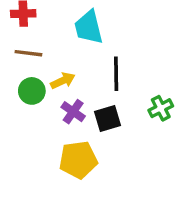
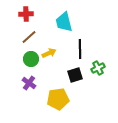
brown line: (28, 53) -> (29, 37), turned -49
green cross: (161, 108) -> (98, 68), moved
purple cross: (73, 112) -> (29, 83), moved

